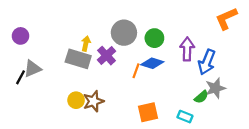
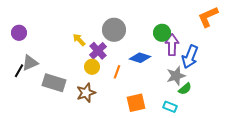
green circle: (154, 38) -> (162, 33), moved
yellow arrow: (86, 44) -> (79, 40), turned -56
gray rectangle: (78, 59) -> (54, 83), moved
orange line: (136, 71) -> (117, 72), moved
gray star: (215, 88) -> (176, 76), moved
yellow circle: (76, 100) -> (92, 67), moved

